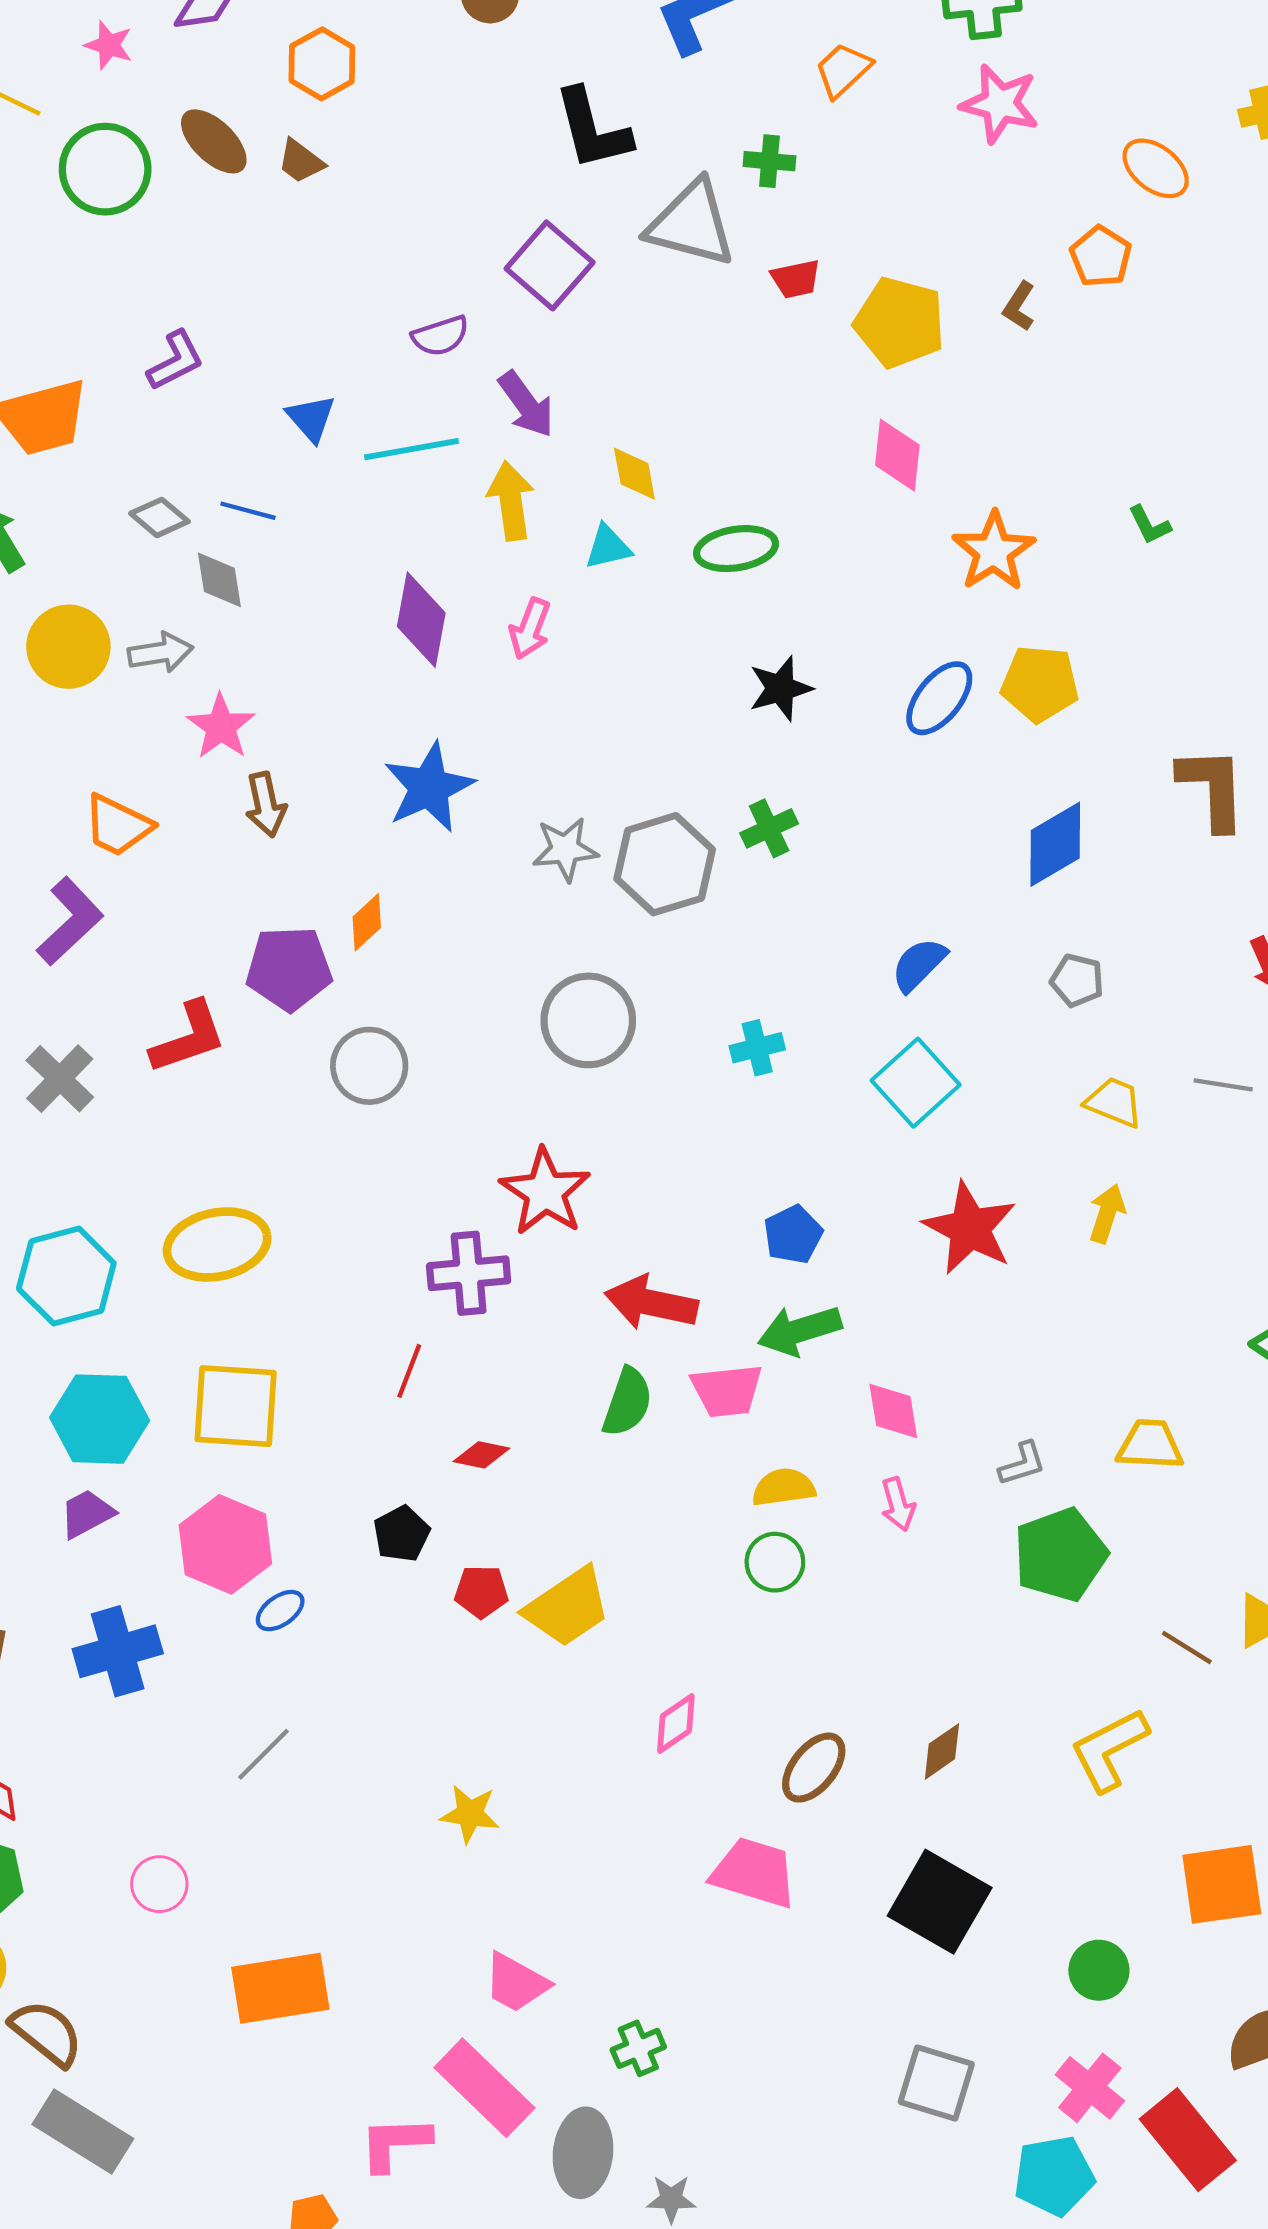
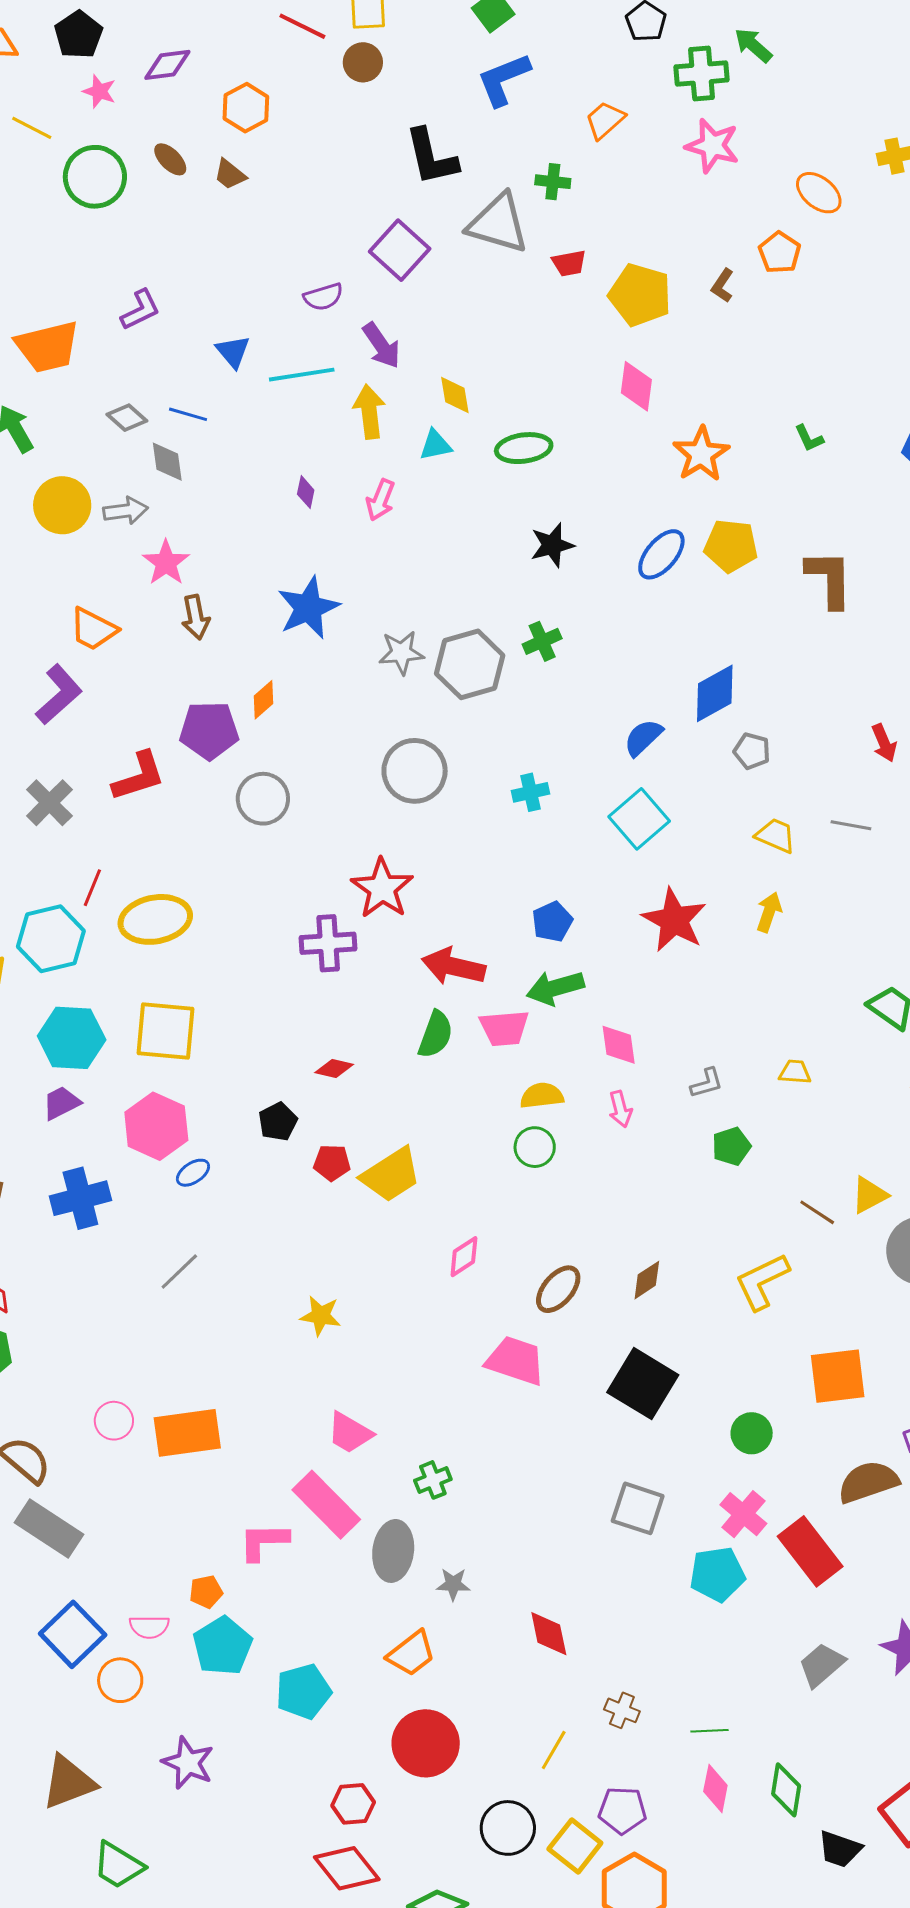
brown ellipse: (214, 141) -> (170, 159), size x0.7
purple diamond: (421, 620) -> (306, 492), size x0.5
brown L-shape: (1212, 788) -> (829, 579), moved
blue diamond: (1055, 844) -> (715, 693), moved
red line: (409, 1371) -> (92, 888), moved
yellow trapezoid: (1150, 1445) -> (795, 1072), size x0.7
green pentagon: (1060, 1555) -> (731, 1146), size x0.6
pink circle: (159, 1884) -> (114, 1421), moved

